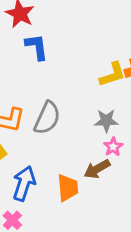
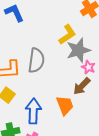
yellow L-shape: (112, 75) -> (67, 34), moved
gray star: (106, 121) -> (78, 50), size x1.4

